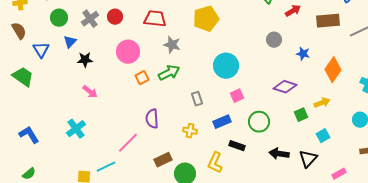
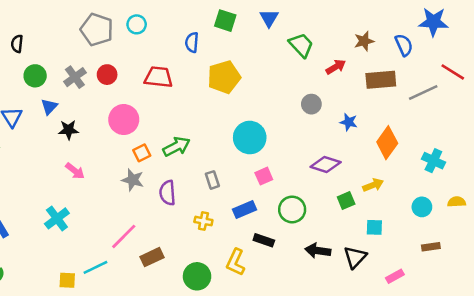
gray star: (172, 45) -> (133, 180), moved
purple semicircle: (152, 119) -> (167, 193), moved
cyan square: (323, 136) -> (374, 227), turned 32
brown rectangle: (163, 160) -> (152, 257), moved

